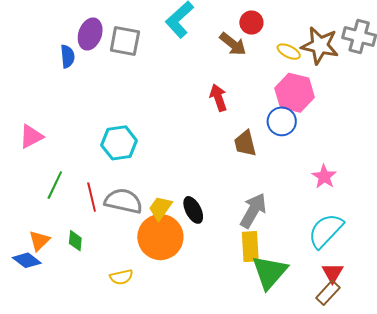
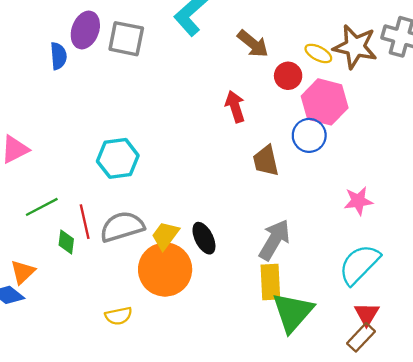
red circle: (251, 23) -> (288, 76), moved
pink star: (324, 177) -> (358, 201), turned 30
green line: (55, 185) -> (42, 207), turned 36
gray semicircle: (123, 201) -> (122, 227), turned -30
green diamond: (75, 241) -> (66, 242), moved

